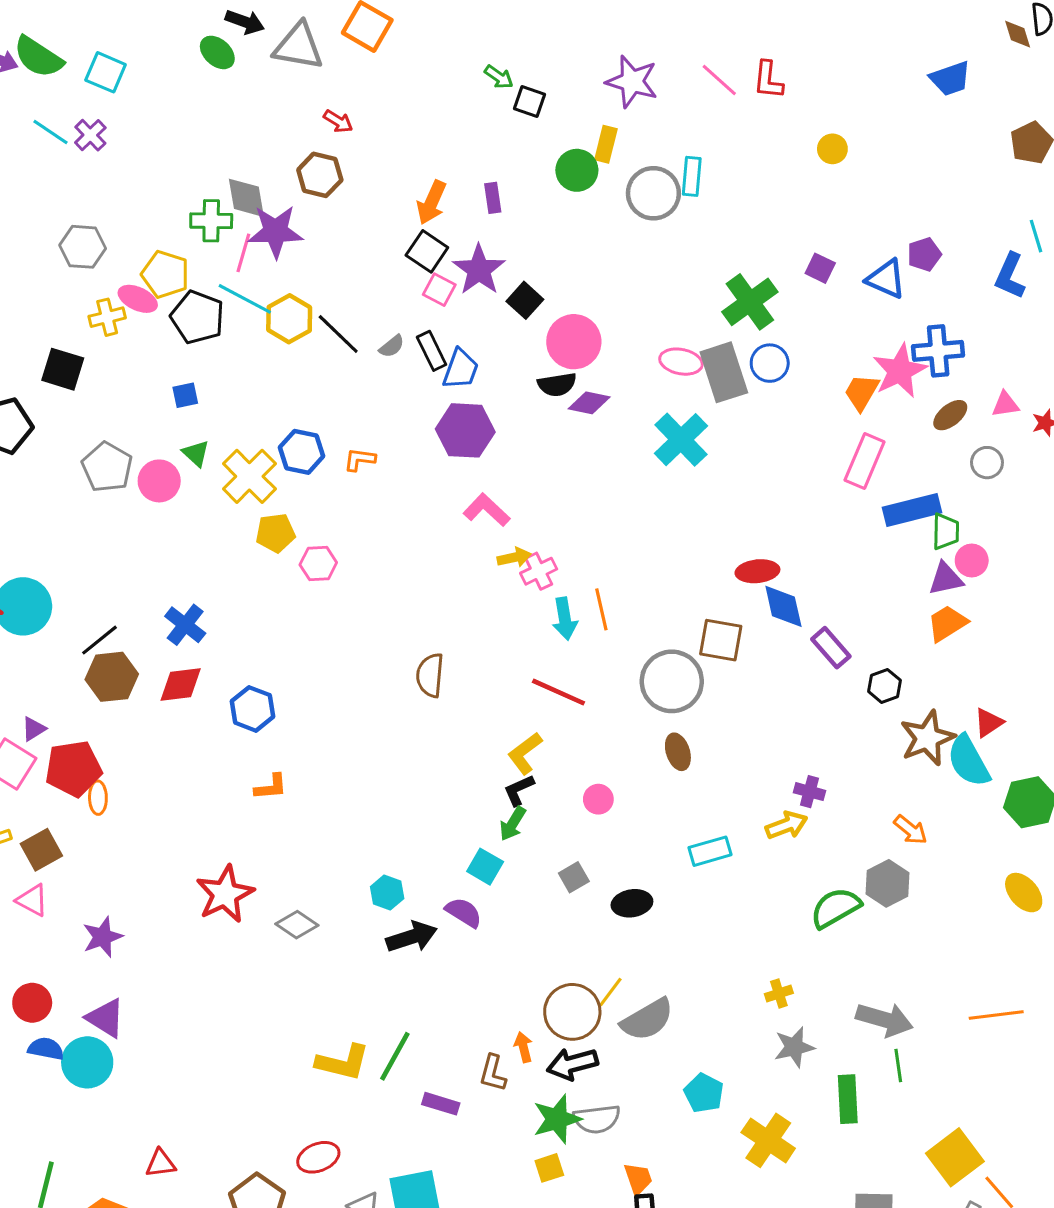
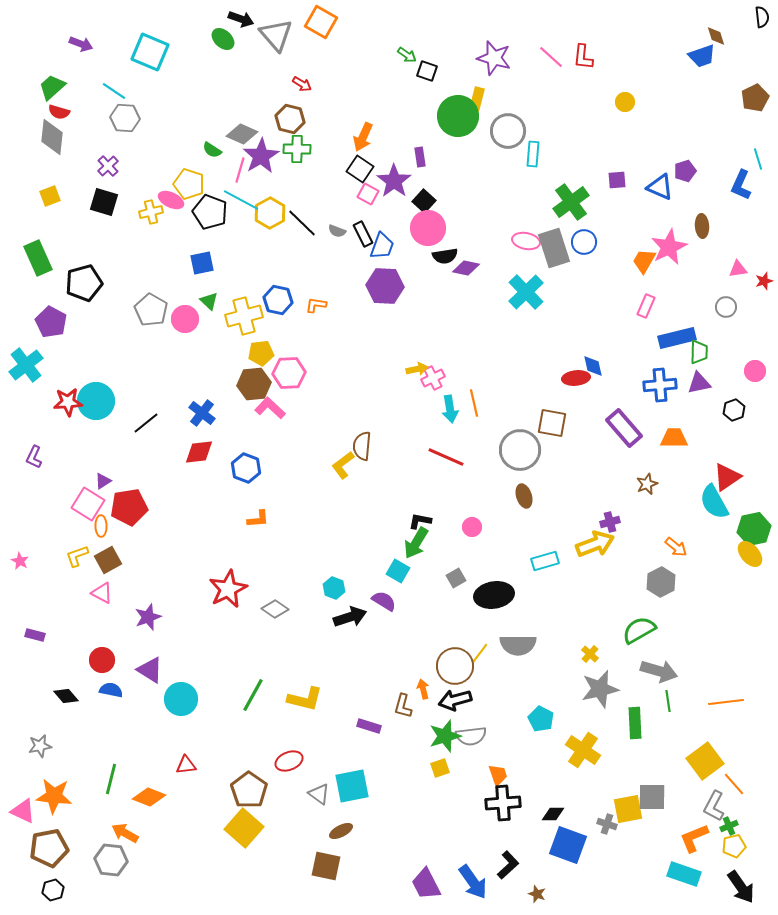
brown diamond: (1018, 34) -> (716, 36), moved
gray triangle: (298, 46) -> (276, 35), turned 39
green semicircle: (38, 57) -> (212, 150), moved, size x0.6
cyan square: (106, 72) -> (150, 52), size x1.4
purple cross: (90, 135) -> (108, 166), moved
green circle: (577, 170) -> (458, 116), size x1.5
cyan rectangle: (692, 176) -> (533, 154), moved
gray diamond: (246, 198) -> (242, 134), turned -56
purple rectangle: (493, 198) -> (420, 157), moved
green cross: (211, 221) -> (297, 149), moved
purple star: (275, 232) -> (261, 156), turned -30
gray hexagon: (83, 247) -> (125, 118), moved
purple square: (820, 268) -> (617, 180), turned -30
pink circle: (574, 342) -> (428, 228), moved
gray semicircle: (392, 346) -> (337, 231), turned 60
blue cross: (938, 351) -> (660, 385), moved
black square: (63, 369) -> (104, 202), moved
blue square: (185, 395) -> (202, 263), size x1.4
brown ellipse: (950, 415) -> (702, 226), moved, turned -55
pink rectangle: (865, 461) -> (646, 306), size x0.7
yellow cross: (249, 476) -> (244, 316), turned 30
pink L-shape: (487, 510) -> (270, 408), moved
pink circle: (972, 560) -> (755, 371), moved
pink hexagon: (318, 564) -> (289, 373), size x1.4
blue diamond: (783, 606) -> (593, 366), moved, size x0.7
orange trapezoid: (947, 623) -> (674, 438), moved, turned 32
purple rectangle: (831, 648) -> (624, 428), size x1.4
brown hexagon: (112, 677) -> (254, 384), moved
black hexagon: (884, 686) -> (734, 410), moved
red triangle: (989, 723) -> (727, 477), size x1.4
brown star: (927, 738) -> (647, 484), moved, size x0.6
yellow L-shape: (525, 753) -> (343, 465), moved
black L-shape: (519, 790) -> (420, 521), turned 35
purple cross: (809, 792) -> (610, 522), turned -30
orange ellipse: (98, 798) -> (101, 526), moved
green arrow: (513, 824) -> (416, 543), size x1.4
yellow arrow: (787, 825) -> (595, 544), size x1.4
yellow ellipse: (1024, 893) -> (750, 554), moved
black ellipse: (632, 903) -> (494, 595), size x1.5
green semicircle: (836, 908) -> (639, 630), moved
yellow cross: (779, 994) -> (590, 654), turned -30
orange line: (996, 1015) -> (726, 702), moved
gray semicircle: (647, 1020) -> (518, 645), moved, turned 30
gray star: (794, 1047) -> (600, 689), size x1.4
green line: (395, 1056) -> (253, 695), moved
cyan circle: (87, 1062) -> (181, 699), moved

